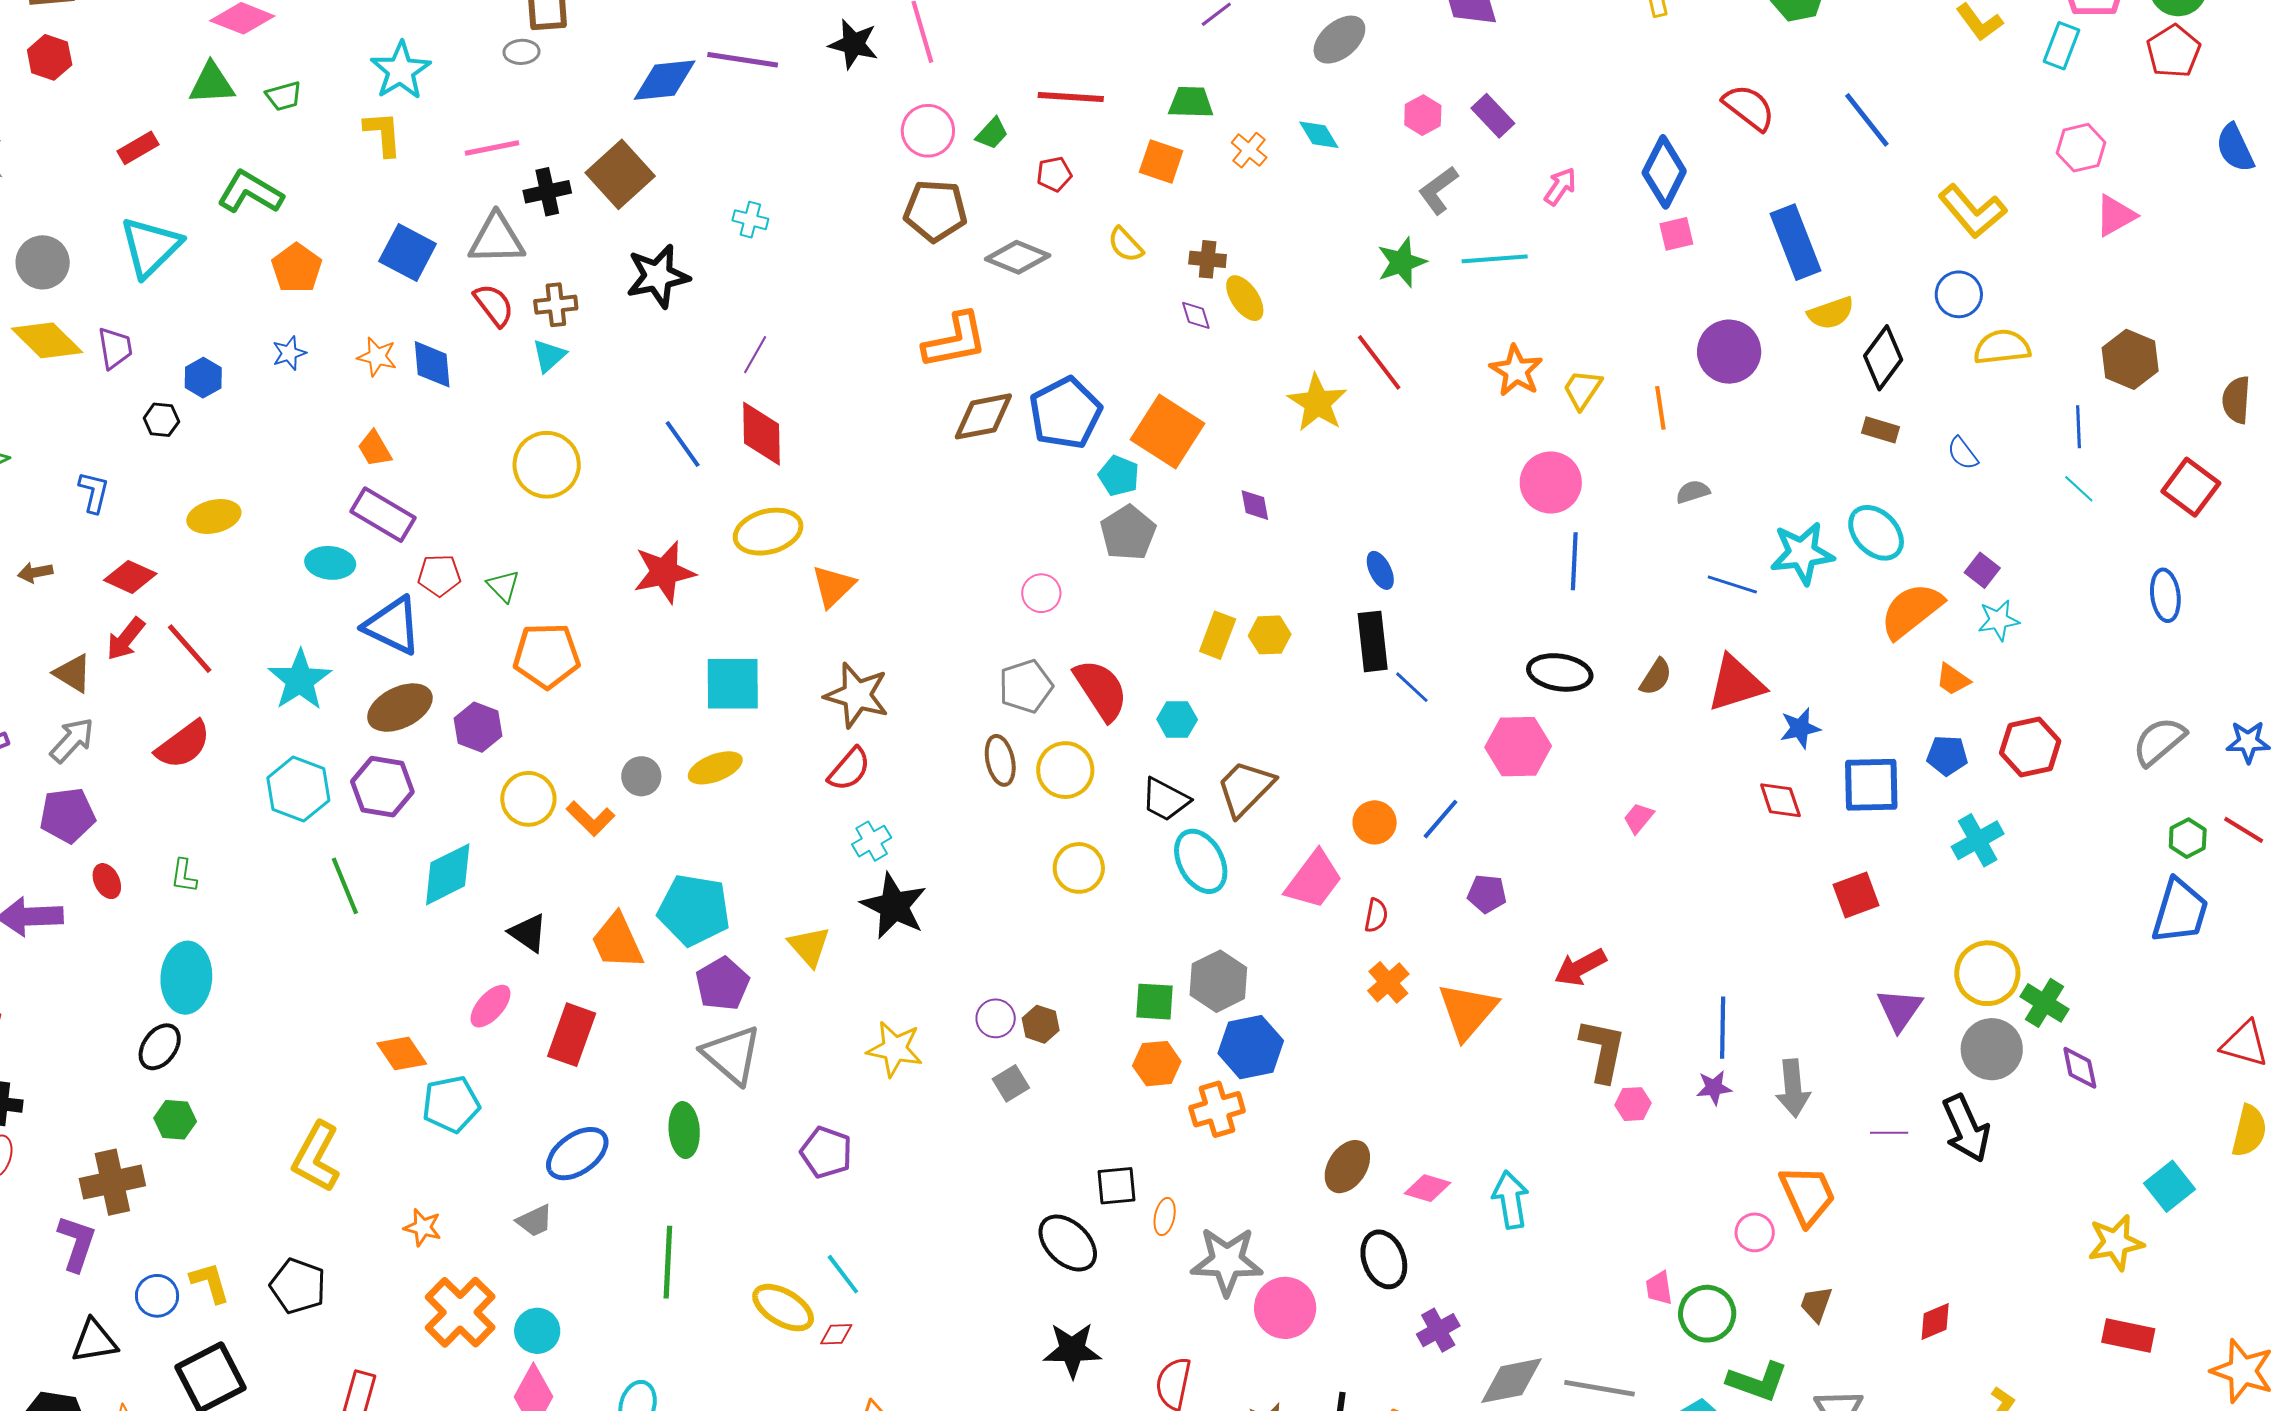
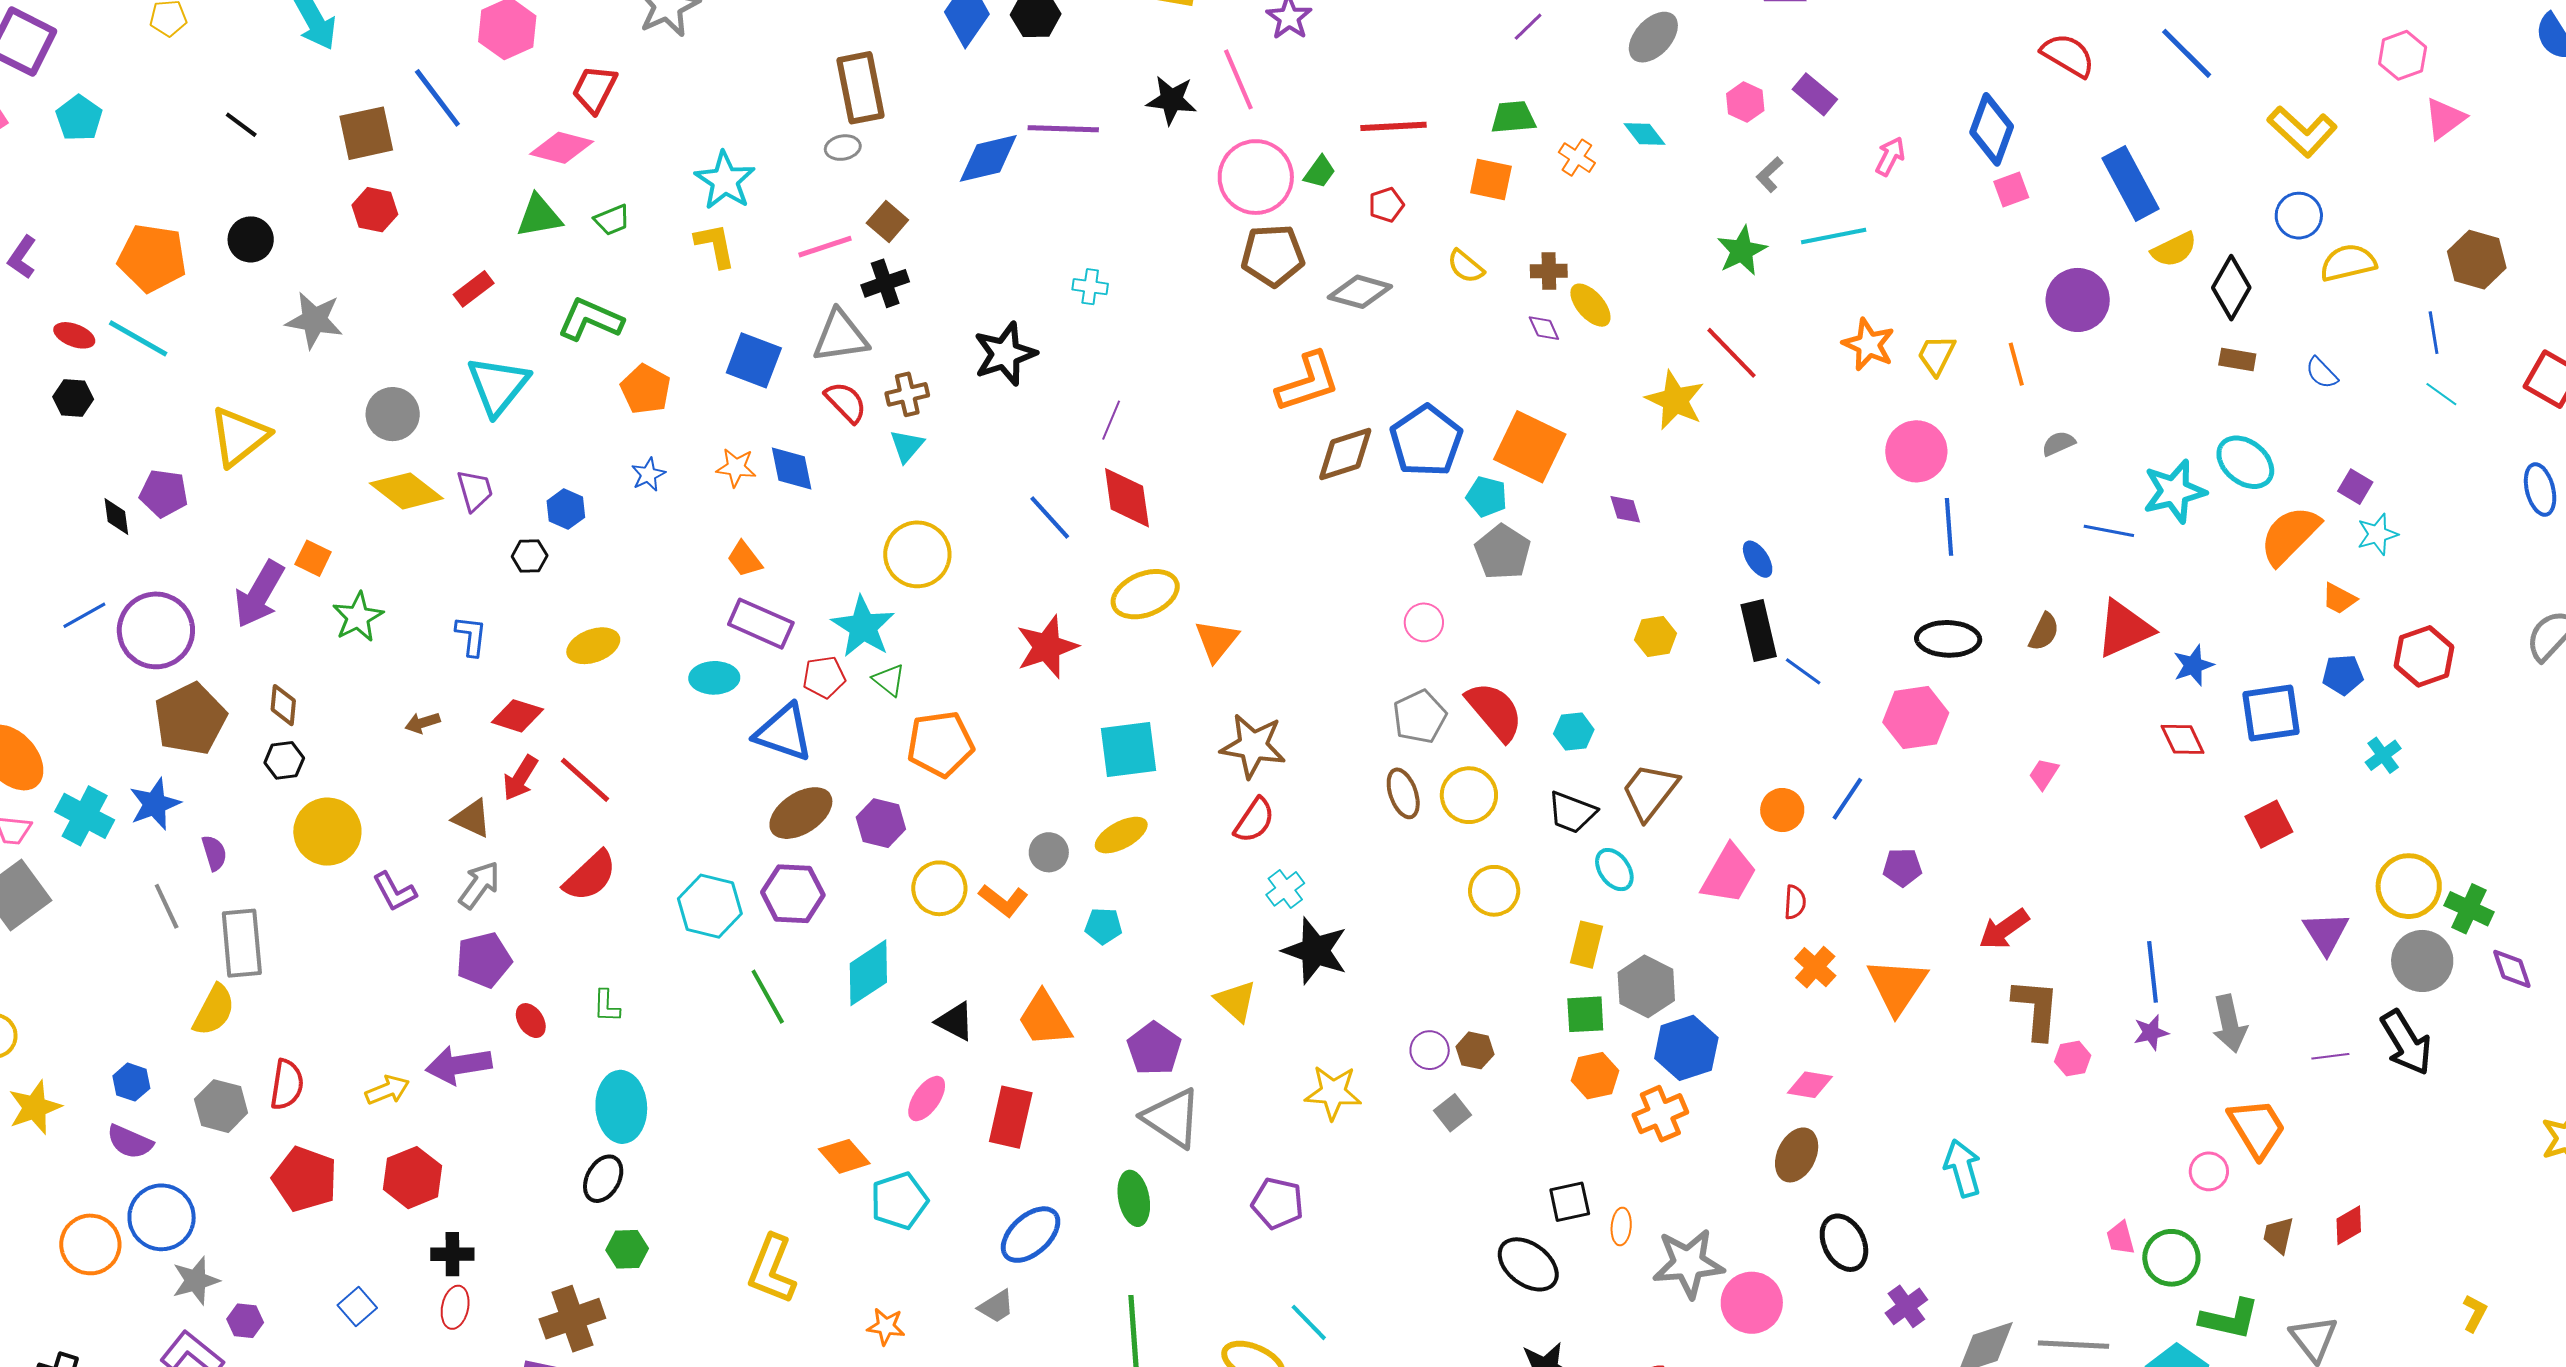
pink circle: (928, 131) -> (1256, 177), size x1.4
brown square: (620, 174) -> (887, 222), moved, size x0.6
gray L-shape: (1438, 190) -> (1770, 175), size x0.7
yellow rectangle: (1218, 635) -> (1587, 945), moved
cyan star: (300, 680) -> (863, 627), moved
cyan cross: (1978, 840) -> (2383, 755), size x0.7
cyan ellipse: (1201, 861) -> (1614, 870), size x0.7
cyan pentagon: (694, 910) -> (1103, 926), moved, size x0.5
pink diamond: (1427, 1188) -> (1810, 1085), moved
red diamond: (1935, 1321) -> (2349, 1225), moved

